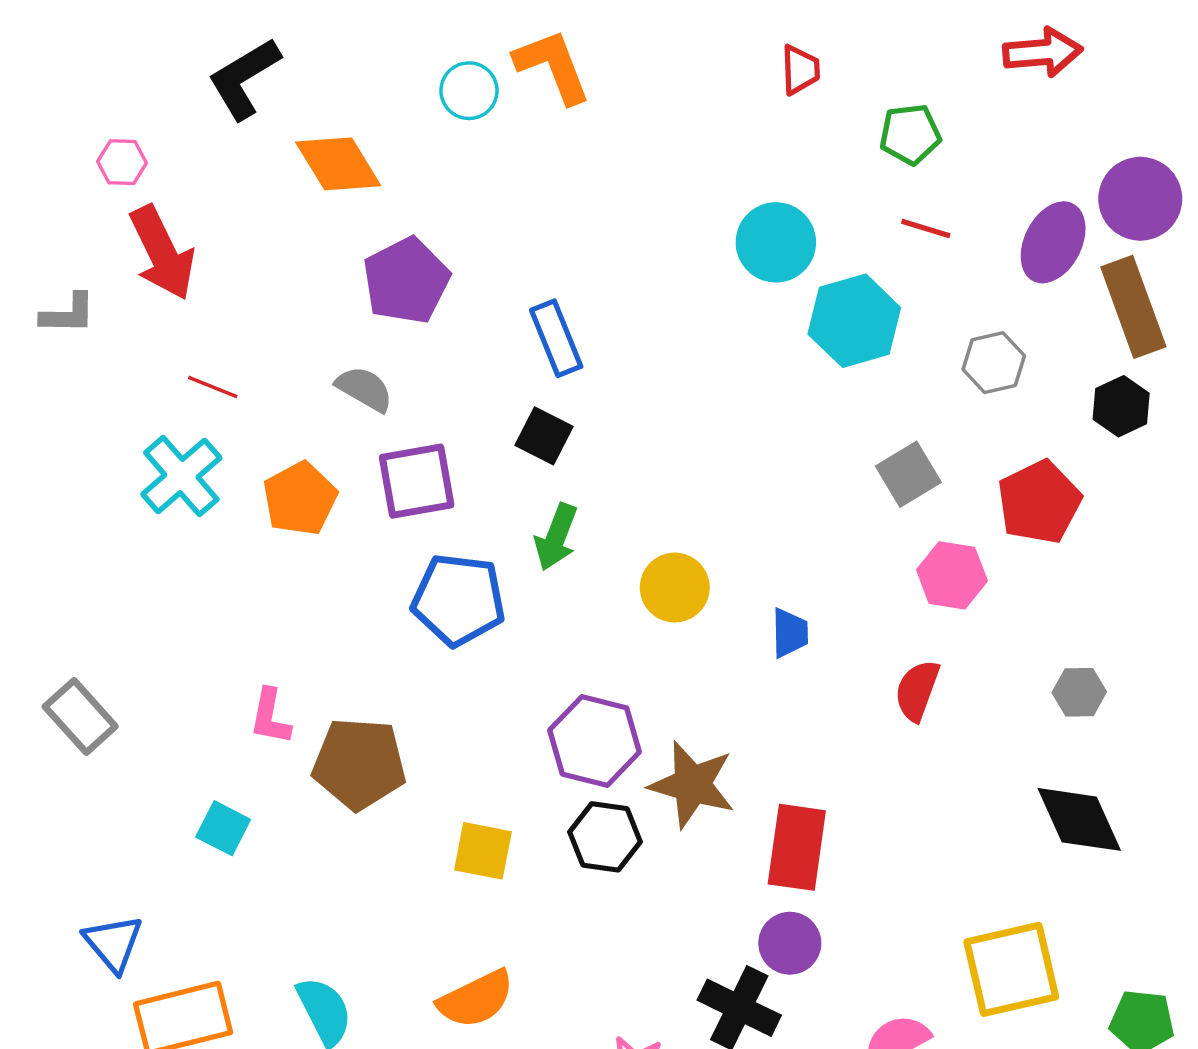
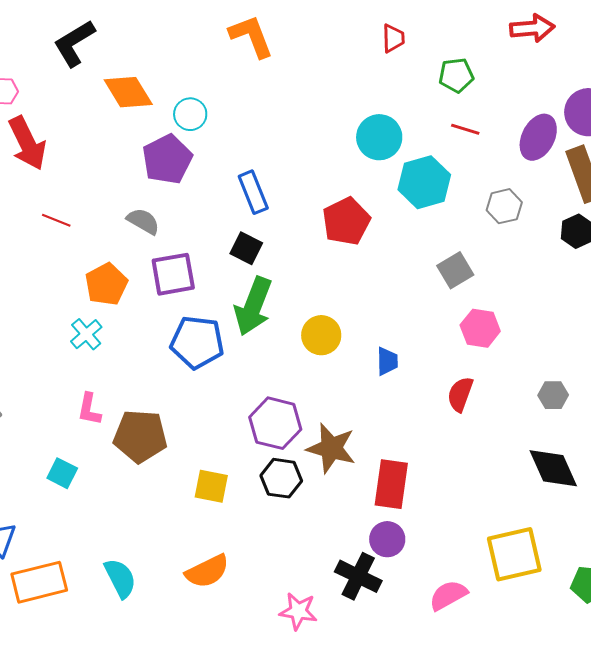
cyan circle: (469, 91) -> (190, 114), moved
cyan cross: (181, 476) -> (86, 334), moved, size x0.7
red pentagon: (1039, 502) -> (346, 221), moved
green arrow: (556, 537) -> (253, 306), size x1.5

